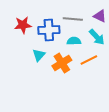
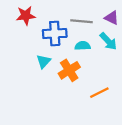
red star: (23, 25) -> (26, 16), moved
orange line: (89, 60) -> (99, 93), moved

